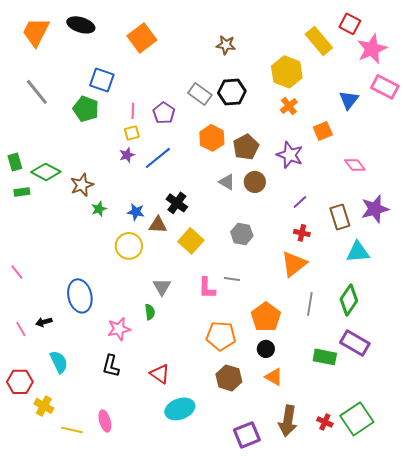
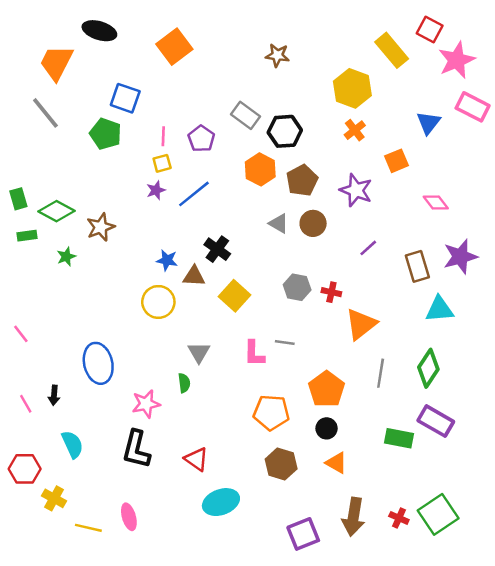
orange trapezoid: (36, 32) -> (56, 63), moved
black hexagon: (232, 92) -> (285, 131), moved
green star: (99, 209) -> (66, 257), moved
red cross: (302, 233) -> (331, 292), moved
black arrow: (44, 322) -> (54, 395), turned -70
black L-shape: (111, 366) -> (136, 449), size x1.4

